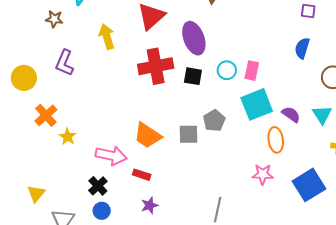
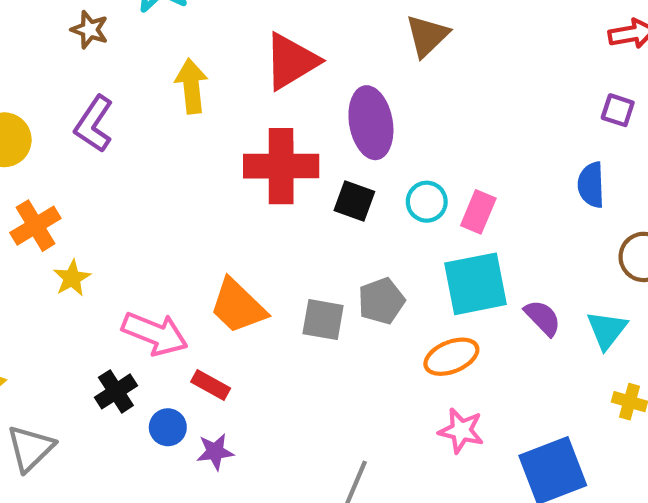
blue semicircle: (302, 48) -> (591, 185), turned -30
orange ellipse: (276, 140) -> (451, 357), moved, turned 65
blue circle: (102, 211) -> (168, 427), moved

